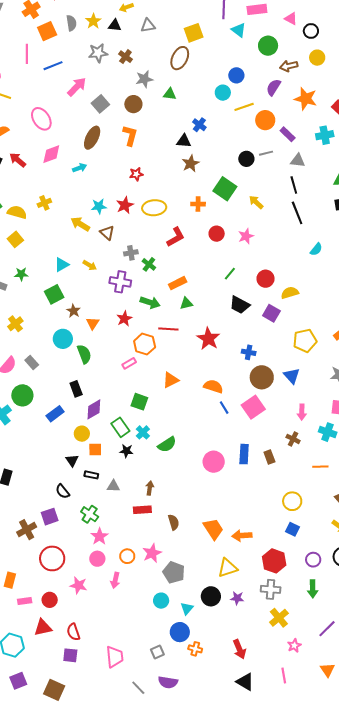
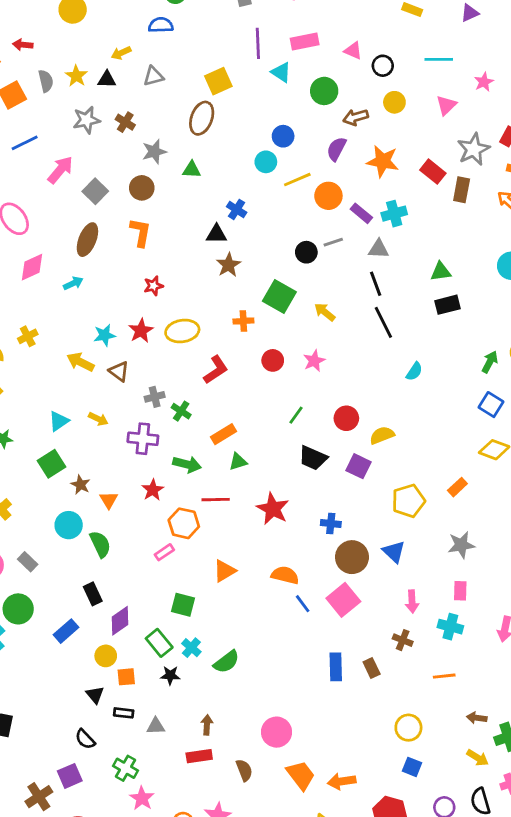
cyan cross: (325, 135) -> (394, 214), moved
pink circle: (214, 462) -> (277, 732), moved

